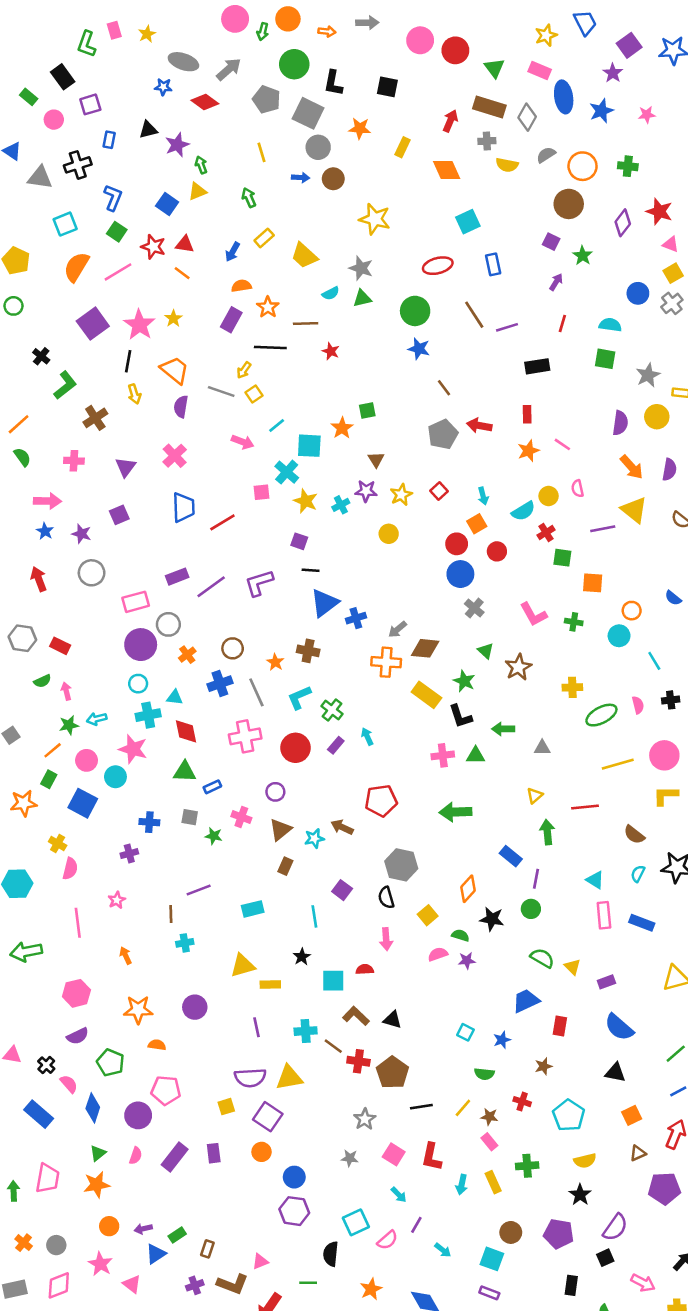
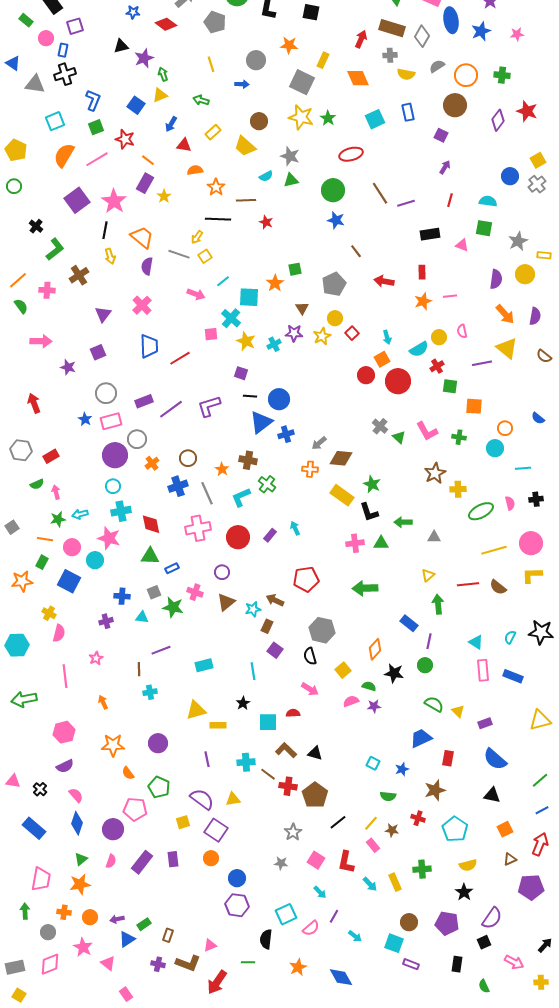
gray square: (308, 113) -> (302, 82), moved
blue rectangle: (109, 140) -> (63, 50), moved
brown circle: (333, 179) -> (259, 121), moved
green arrow: (249, 198) -> (201, 100), turned -49
green square: (117, 232) -> (96, 127), turned 35
red triangle: (185, 244) -> (184, 145), moved
pink triangle: (671, 244) -> (462, 245), moved
blue arrow: (233, 252) -> (171, 124), moved
green star: (583, 256) -> (328, 118), moved
blue rectangle: (493, 264) -> (408, 112), moved
yellow star: (173, 319) -> (164, 196), moved
purple rectangle: (231, 320) -> (145, 183), moved
gray pentagon: (443, 434) -> (334, 284), moved
pink line: (562, 444) -> (450, 296), turned -40
pink cross: (74, 461) -> (47, 290), moved
blue star: (45, 531) -> (85, 419), moved
yellow circle: (389, 534) -> (335, 318), moved
red circle: (497, 551) -> (398, 381), size x1.6
gray circle: (92, 573) -> (106, 393), moved
blue circle: (460, 574) -> (279, 399), moved
red rectangle: (60, 646) -> (51, 456), turned -56
green triangle: (486, 651) -> (399, 437), moved
cyan line: (654, 661) -> (523, 468), turned -63
orange cross: (386, 662) -> (310, 469), size x0.7
brown star: (518, 667) -> (435, 473), moved
cyan triangle: (175, 697) -> (142, 617), moved
green cross: (332, 710) -> (267, 484), moved
orange line: (53, 750) -> (45, 539), turned 49
gray square: (190, 817) -> (154, 592), turned -32
brown semicircle: (634, 835) -> (498, 587), moved
green star: (214, 836) -> (173, 607), size x1.5
brown rectangle: (285, 866) -> (267, 626), moved
pink arrow: (386, 939) -> (310, 689), turned -54
orange semicircle: (157, 1045) -> (128, 773), turned -136
green pentagon: (110, 1063) -> (159, 787), moved
brown star: (543, 1066) -> (435, 790), size x1.5
purple semicircle: (250, 1078) -> (202, 799), turned -140
yellow triangle: (289, 1078) -> (233, 799), size x0.7
pink semicircle: (69, 1084) -> (76, 795), moved
black line: (421, 1107) -> (338, 822), turned -30
pink rectangle: (489, 1142) -> (373, 845), moved
cyan arrow: (462, 1185) -> (370, 884), turned -56
green arrow: (14, 1191) -> (25, 911), moved
orange cross: (24, 1243) -> (64, 912), moved, turned -32
purple cross: (195, 1285) -> (158, 964), turned 32
purple rectangle: (489, 1293) -> (411, 964), moved

